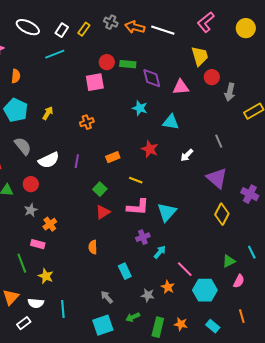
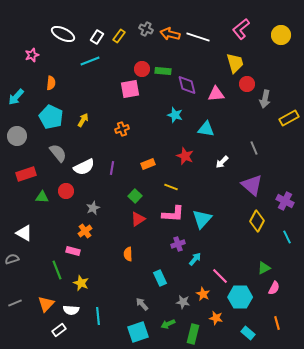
gray star: (31, 210) -> (93, 208), moved
cyan line: (252, 252) -> (287, 237), moved
orange star: (181, 324) -> (216, 318), moved

